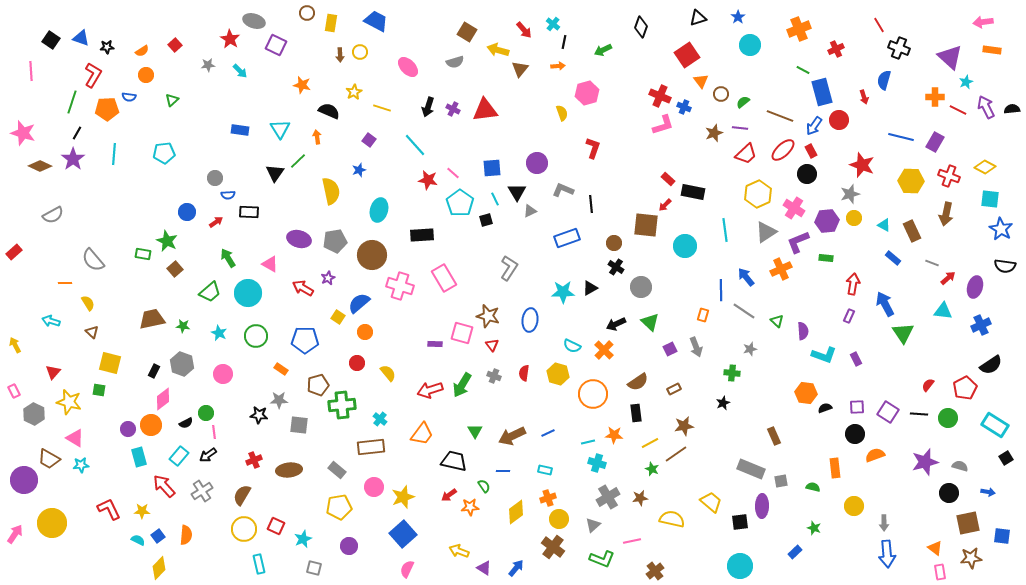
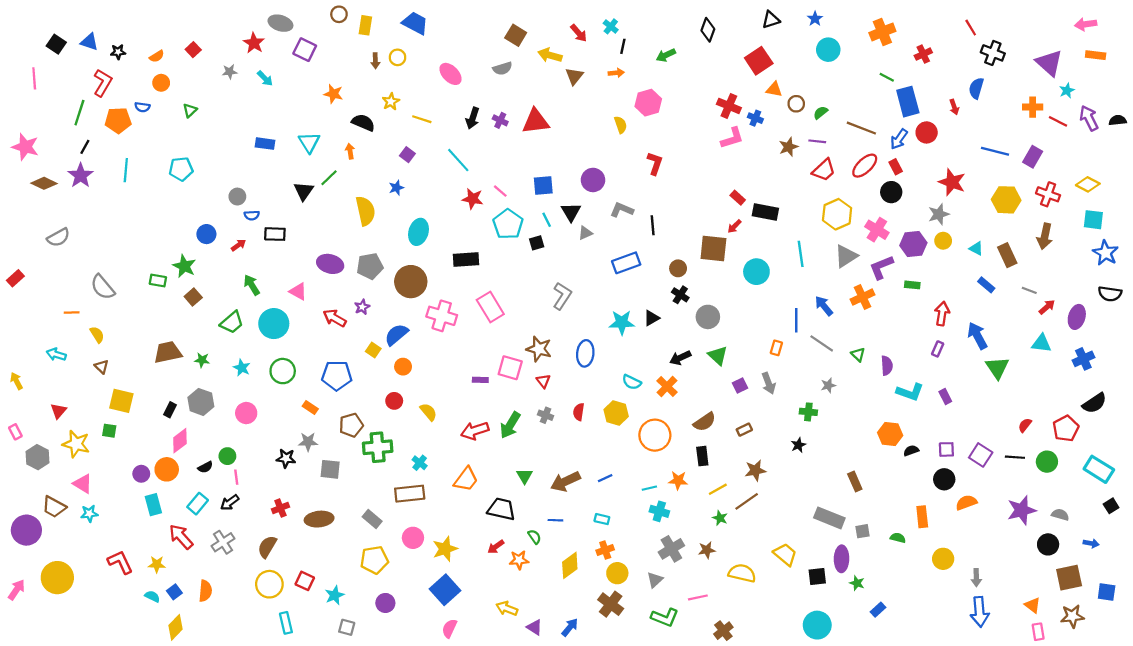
orange triangle: (701, 81) -> (774, 89), turned -42
green star: (814, 528) -> (857, 583), moved

